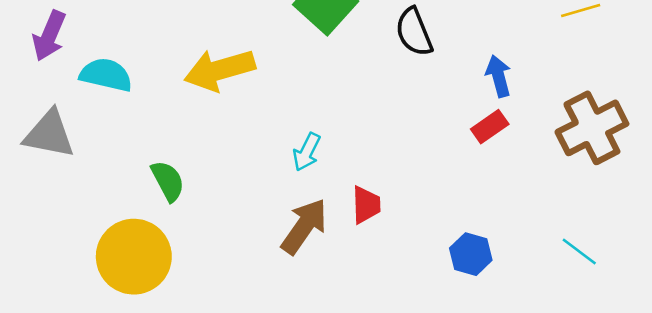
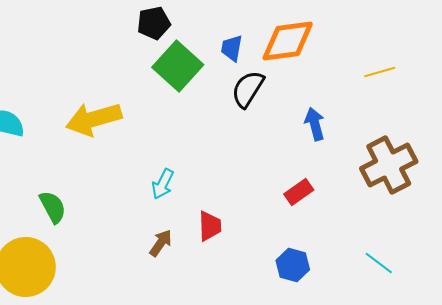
black semicircle: (414, 32) -> (248, 89), turned 54
red rectangle: (490, 127) -> (299, 192), moved
brown arrow: (304, 226) -> (161, 243), size x0.6

